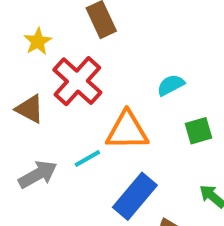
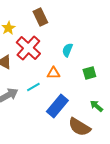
cyan semicircle: (171, 85) -> (67, 50), moved, turned -40
orange triangle: (127, 131) -> (53, 73), size x0.6

